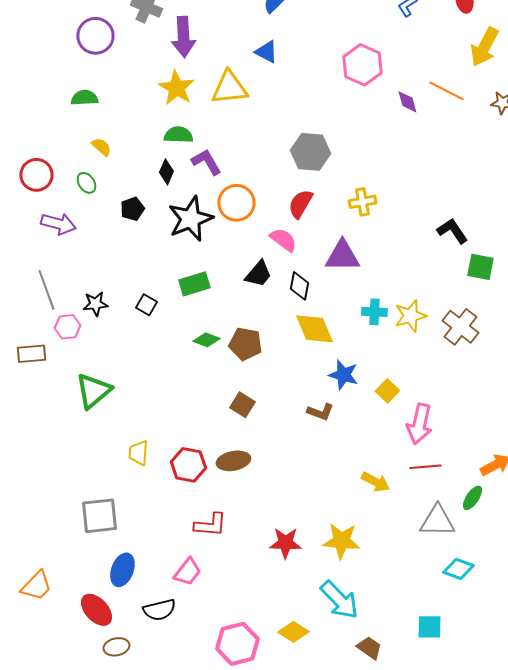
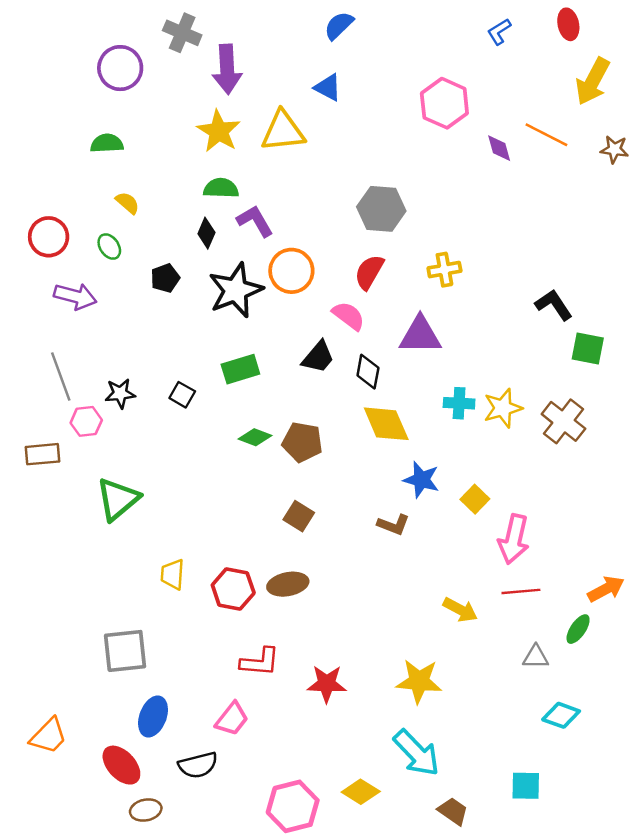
gray triangle: (437, 521) -> (536, 657), size x0.6
red star: (285, 543) -> (327, 684), moved

